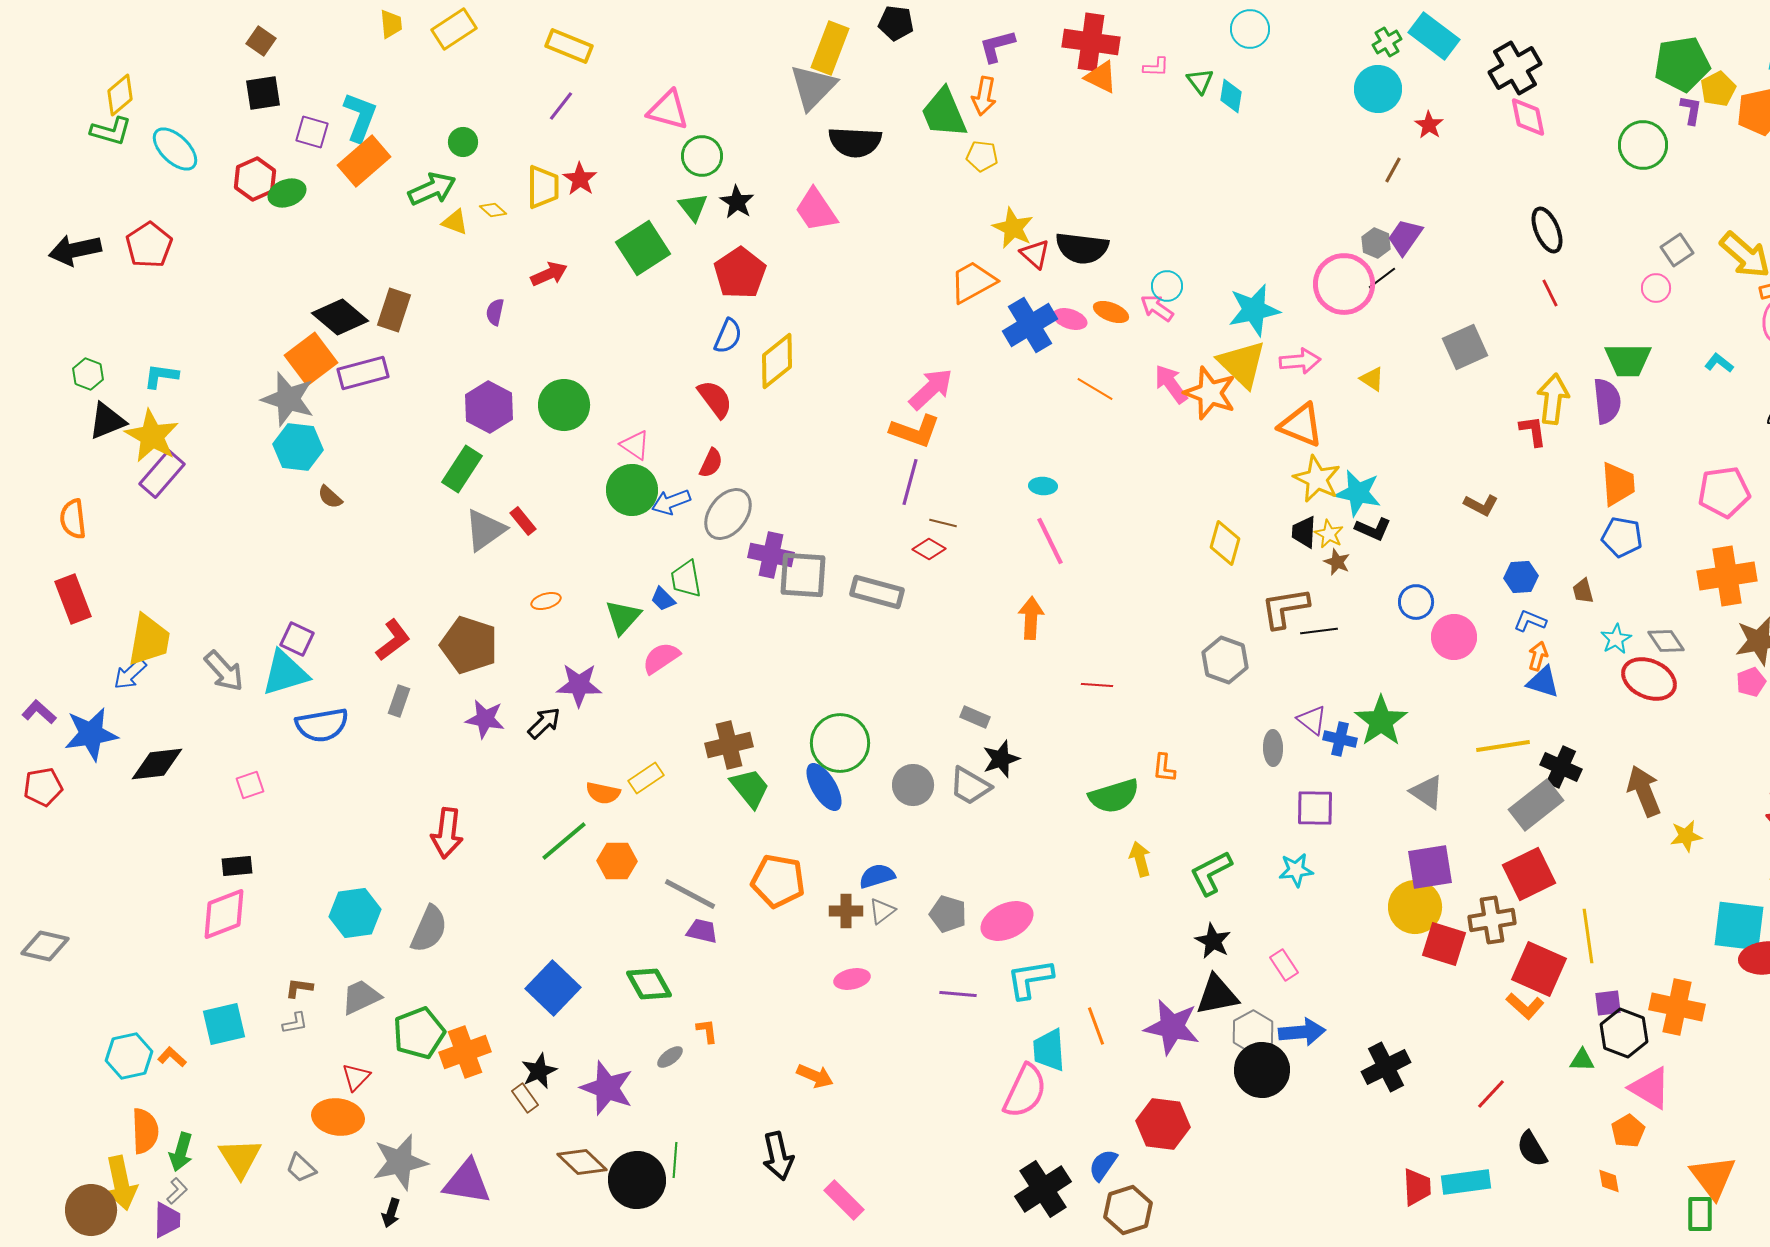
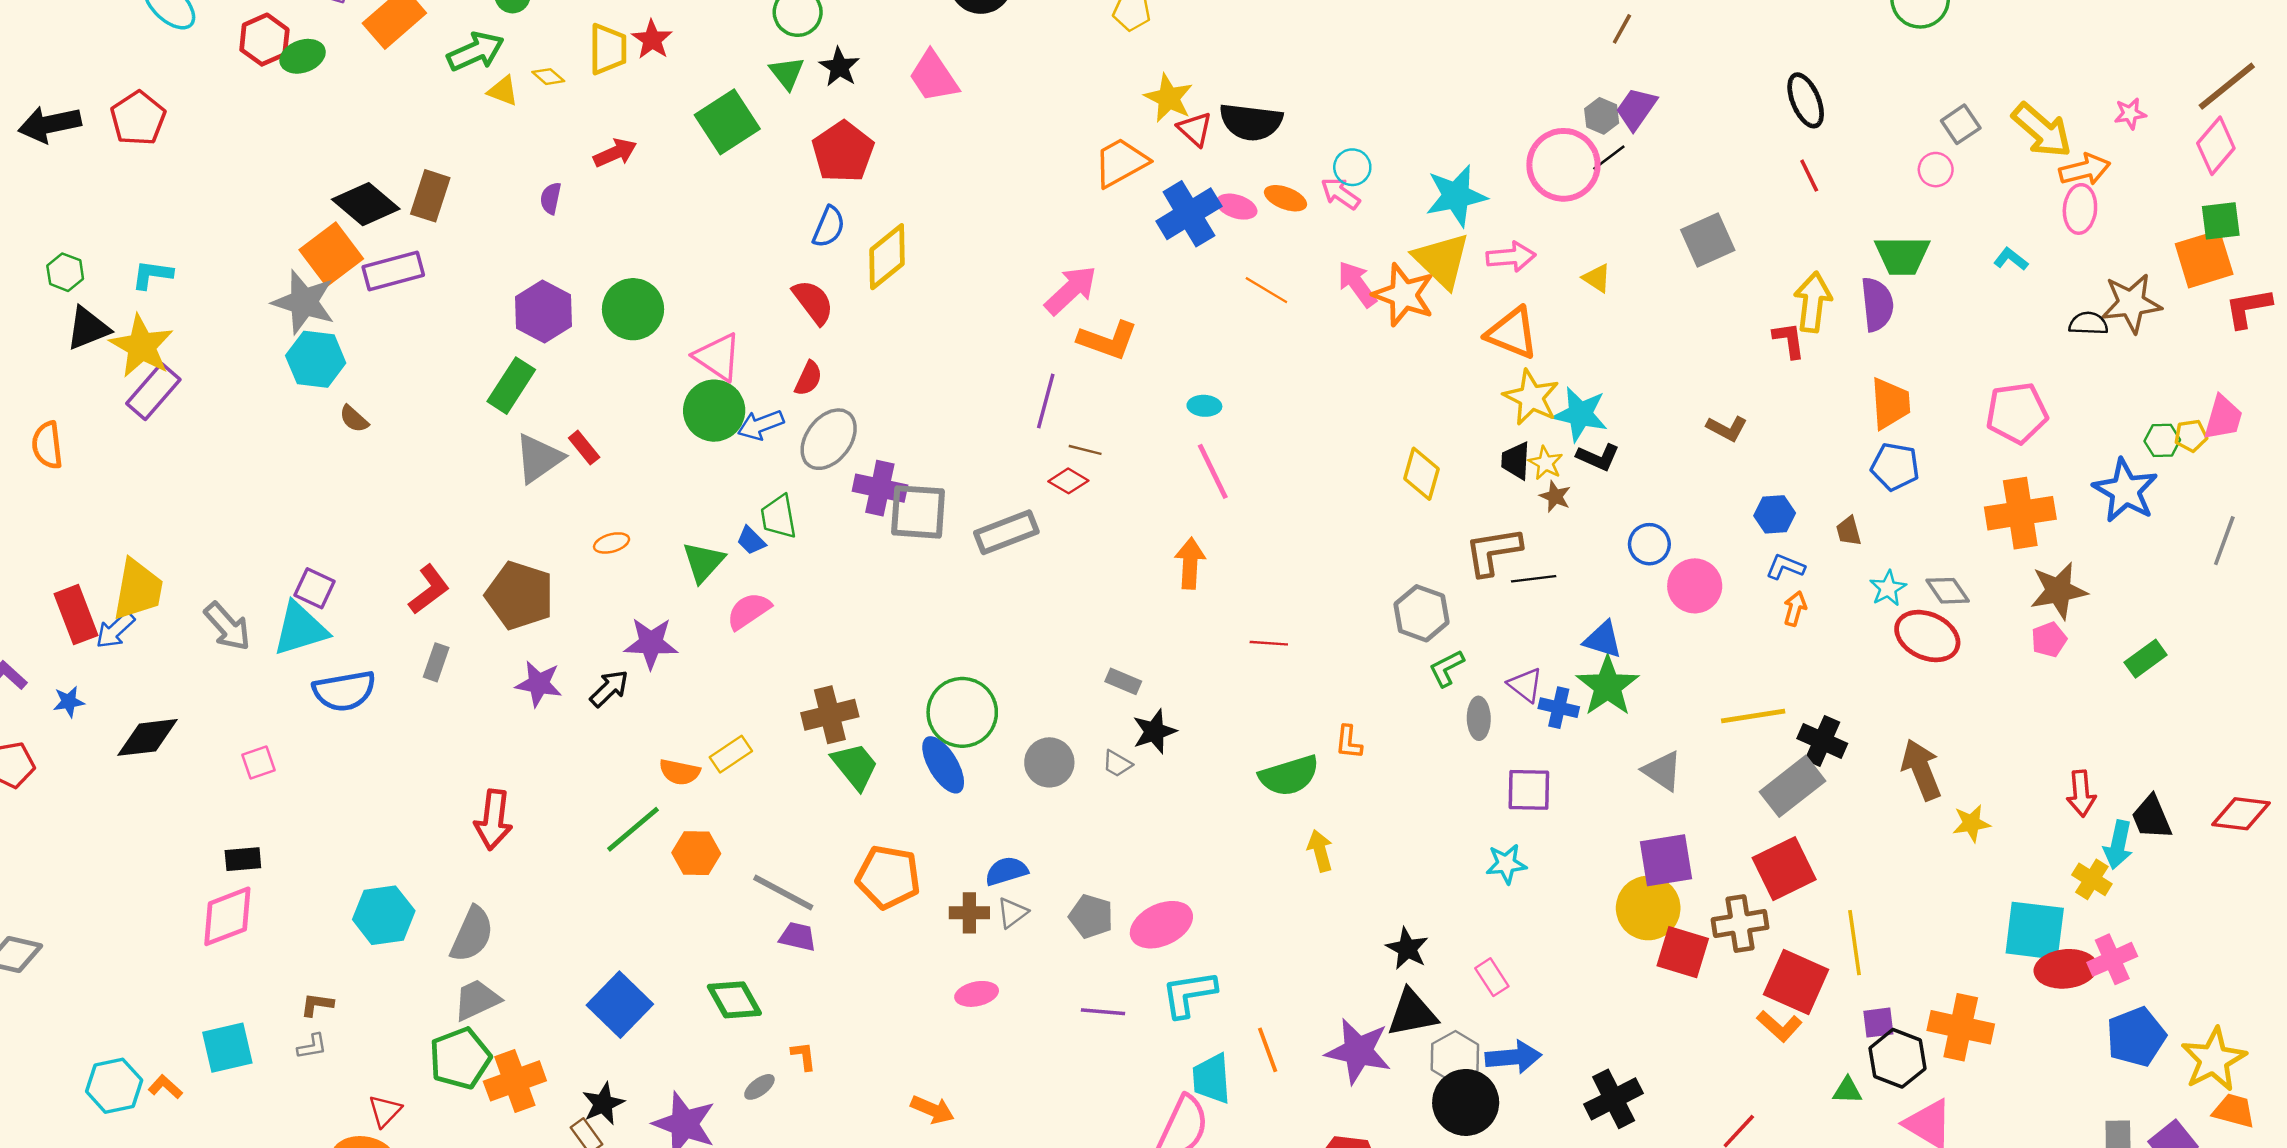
orange L-shape: (915, 431) -> (1108, 340), moved
pink triangle: (635, 445) -> (718, 357), size x1.4
gray rectangle: (877, 592) -> (1006, 532), turned -36
red rectangle: (73, 599) -> (76, 615), moved
blue triangle: (1543, 682) -> (1603, 640), moved
blue star: (91, 734) -> (69, 702), size x0.5
gray trapezoid: (970, 786) -> (1117, 764), size x0.6
green L-shape: (1211, 873) -> (1447, 668), moved, size x0.7
gray trapezoid: (361, 997) -> (477, 1000), moved

